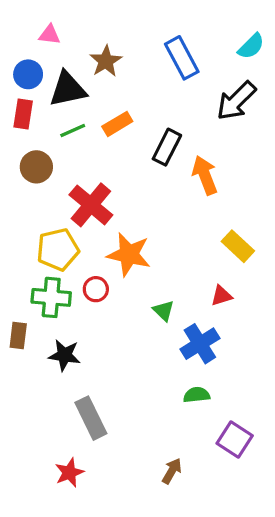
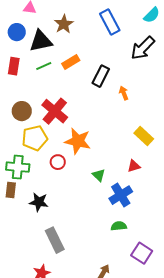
red rectangle: (23, 114) -> (14, 66), moved
brown circle: (36, 167) -> (22, 111), moved
orange arrow: (205, 175) -> (124, 93), size x0.6
green cross: (51, 297) -> (18, 167), moved

